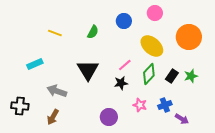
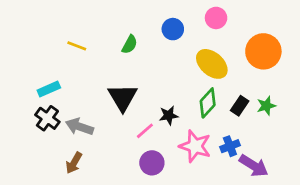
pink line: (125, 65) -> (145, 131), moved
pink star: (140, 105) -> (195, 146), size x1.6
black cross: (20, 106) -> (47, 118), moved, turned 30
purple arrow: (182, 119) -> (254, 166), size x1.5

